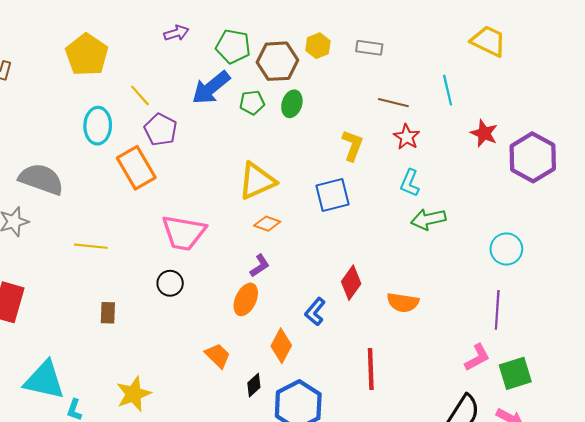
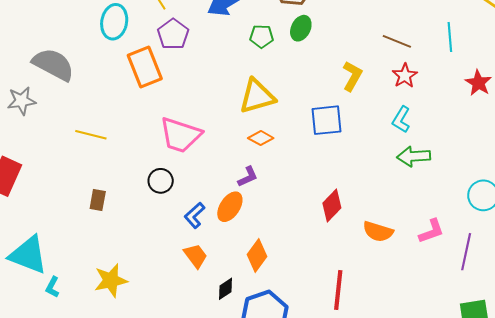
green pentagon: (252, 103) -> (262, 36), moved
blue L-shape: (315, 312) -> (195, 215), moved
pink L-shape: (477, 357) -> (431, 231), moved

